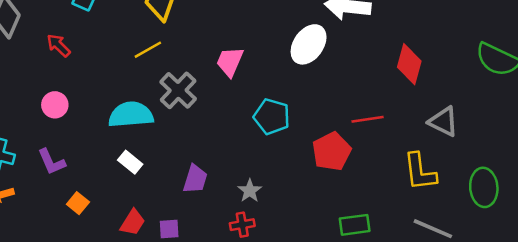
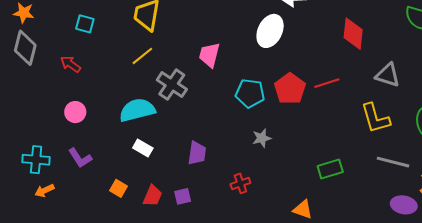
red pentagon: (332, 151) -> (290, 89), moved
gray star: (250, 191) -> (262, 138), moved, turned 30
orange square: (78, 203) -> (118, 188), moved

